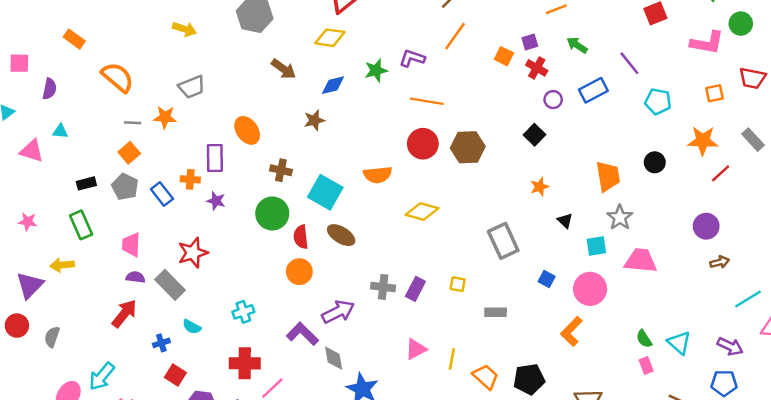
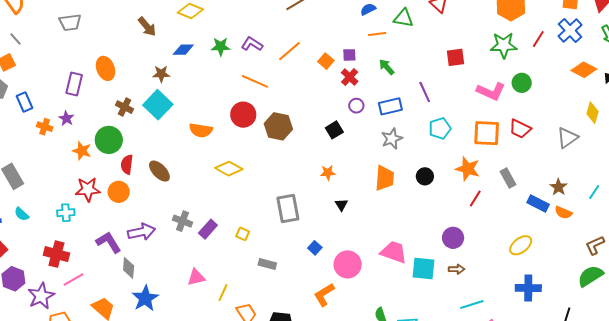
orange line: (455, 36) -> (289, 51), moved
orange square: (714, 93) -> (487, 133), size x1.8
cyan pentagon: (658, 101) -> (440, 128), turned 30
orange star: (165, 117) -> (82, 151), moved
gray line: (133, 123) -> (16, 39), turned 32
red line: (721, 173) -> (475, 198), turned -30
orange cross: (190, 179) -> (45, 127), moved
cyan square: (325, 192) -> (158, 105), moved
gray star: (620, 217) -> (392, 139), moved
cyan square: (596, 246) -> (423, 269), moved, size x1.4
red star: (193, 253) -> (88, 189), moved

